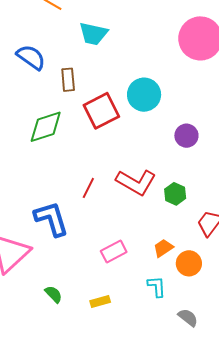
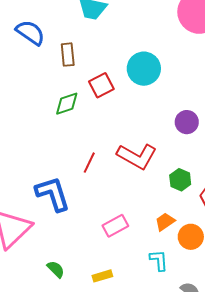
red square: (101, 111) -> (101, 85), size x0.7
green diamond: (46, 127) -> (67, 104), moved, size x0.7
purple circle: (186, 136) -> (187, 122), moved
green hexagon: (175, 194) -> (180, 180), moved

